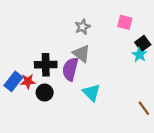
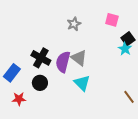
gray triangle: (81, 54) -> (79, 58), moved
black cross: (46, 65) -> (41, 58), turned 30
red star: (28, 81) -> (19, 99), moved

